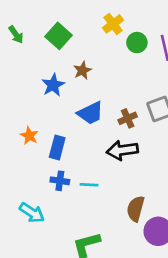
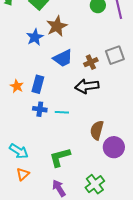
brown star: (82, 70) -> (57, 26), size x1.5
orange star: (29, 136) -> (17, 86), moved
cyan arrow: (32, 213) -> (19, 151), moved

